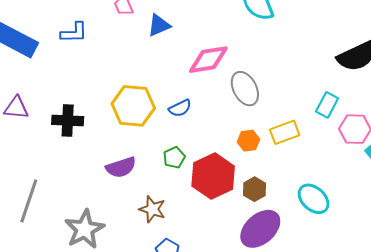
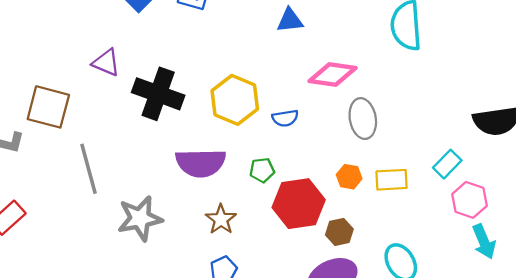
black cross: (68, 120) -> (158, 94), size x1.4
purple semicircle: (121, 167) -> (201, 163), size x1.4
gray line: (29, 201) -> (89, 169), turned -51

